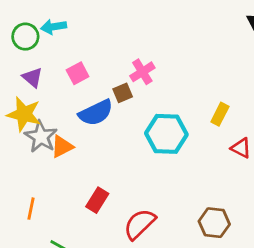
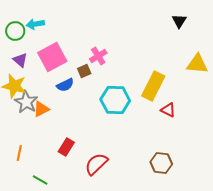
pink square: (78, 73) -> (52, 57), size x1.8
blue semicircle: (96, 113) -> (65, 85), size x0.7
yellow rectangle: (220, 114) -> (153, 86), size x1.8
brown hexagon: (214, 223) -> (161, 163), moved

